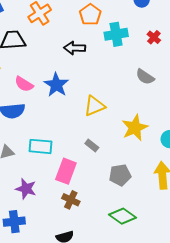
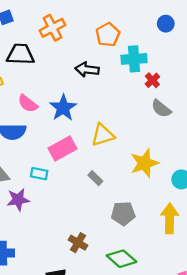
red cross: (154, 37) -> (152, 80), moved
cyan rectangle: (40, 146) -> (39, 174), size x0.7
pink rectangle: (66, 171) -> (62, 149), moved, turned 35
purple star: (26, 189) -> (18, 200), moved, turned -30
brown cross: (71, 200) -> (78, 243), moved

